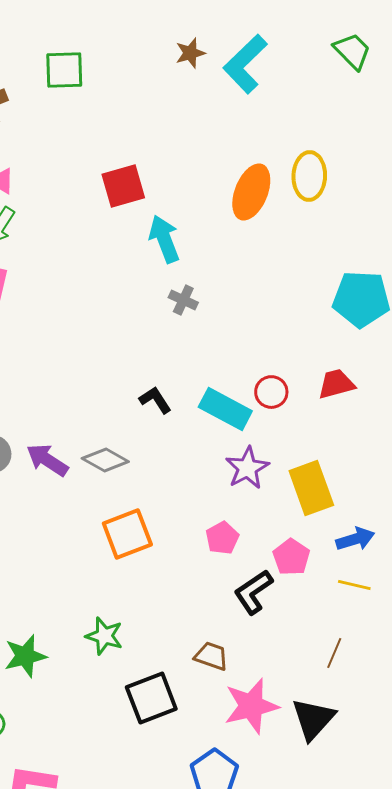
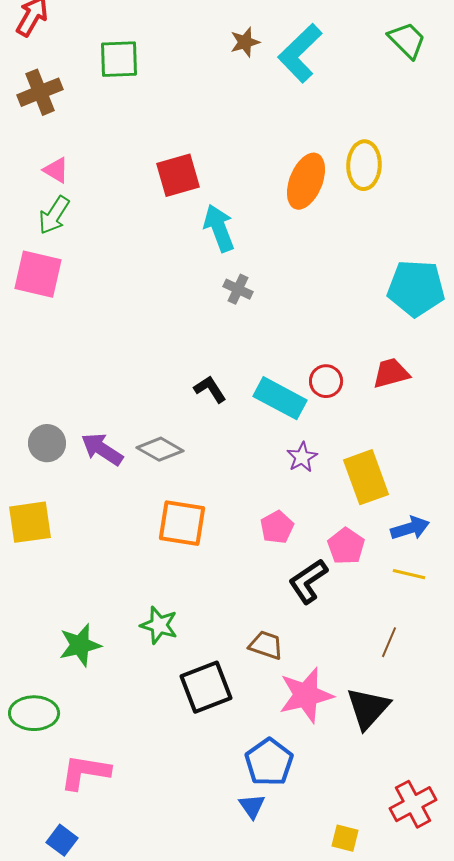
purple star: (247, 468) -> (302, 457), size x0.7
orange square: (127, 534) -> (182, 523), turned 30

